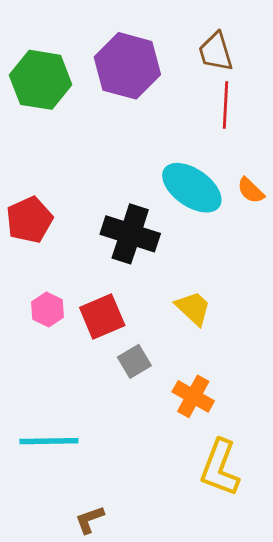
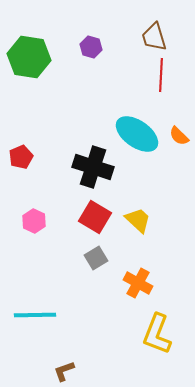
purple hexagon: (127, 66) -> (91, 47), size x0.5
red pentagon: (29, 220) -> (21, 157), size x0.7
red square: (102, 317) -> (95, 217), moved, turned -36

